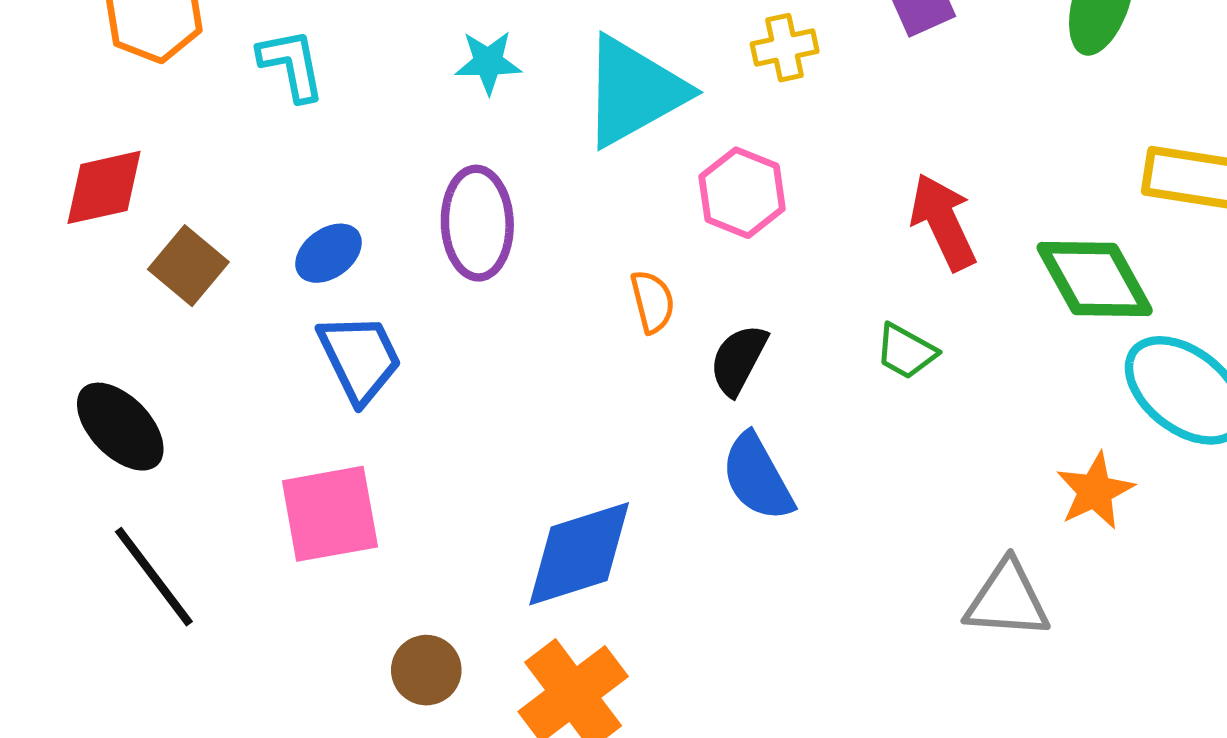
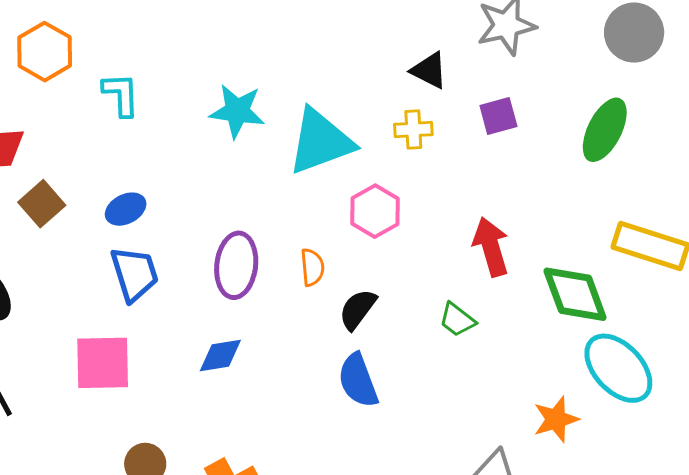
cyan star: (488, 62) -> (237, 111), size x1.4
purple ellipse: (477, 223) -> (236, 265), moved
blue diamond: (579, 554) -> (220, 355), moved, size x0.6

